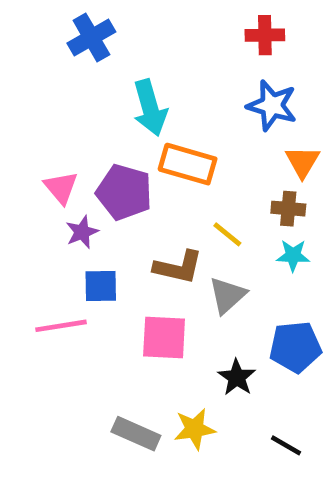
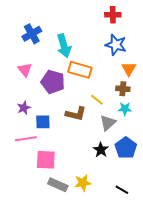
blue cross: (91, 37) -> (32, 34), moved
pink triangle: (61, 188) -> (25, 70), moved
purple star: (82, 232) -> (24, 108), moved
gray triangle: (227, 295) -> (108, 123), moved
pink square: (164, 338) -> (46, 160), moved
blue pentagon: (295, 347) -> (126, 148), turned -30
black star: (237, 377) -> (101, 150), moved

